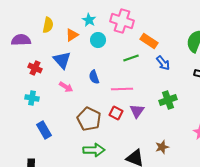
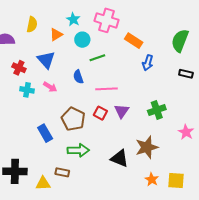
green line: (131, 58) -> (97, 58), moved
blue arrow: (163, 63) -> (148, 63), turned 56
cyan cross: (32, 98) -> (27, 90), moved
green cross: (168, 100) -> (157, 110), moved
blue rectangle: (44, 130) -> (45, 133), moved
brown star: (162, 147) -> (147, 147), size x1.6

